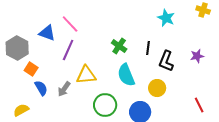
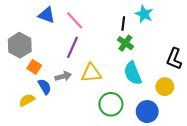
cyan star: (166, 18) -> (144, 14), moved
blue triangle: (47, 33) -> (47, 15), moved
black line: (148, 48) -> (123, 23), moved
gray arrow: (64, 89) -> (63, 76), moved, turned -140
yellow semicircle: (21, 110) -> (27, 100), moved

